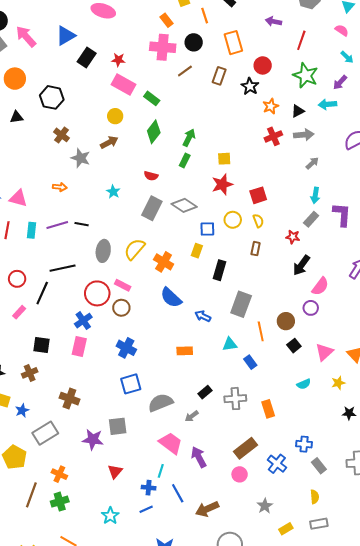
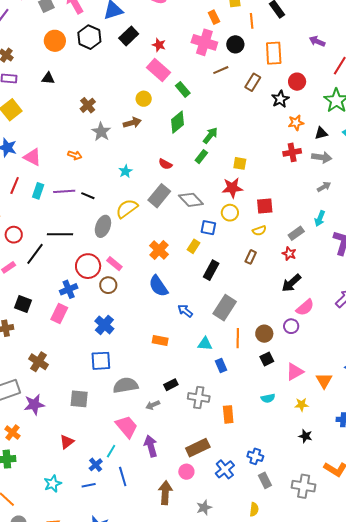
black hexagon: (52, 97) -> (89, 37), moved
gray rectangle: (311, 219) -> (296, 233), moved
yellow circle: (233, 220) -> (230, 213), moved
yellow semicircle: (258, 221) -> (259, 231), turned 80
yellow semicircle: (135, 249) -> (127, 209), moved
purple star: (93, 439) -> (34, 404), moved, turned -30
blue cross: (149, 488) -> (96, 465), turned 32
brown arrow: (207, 509) -> (165, 493), moved, turned 105

